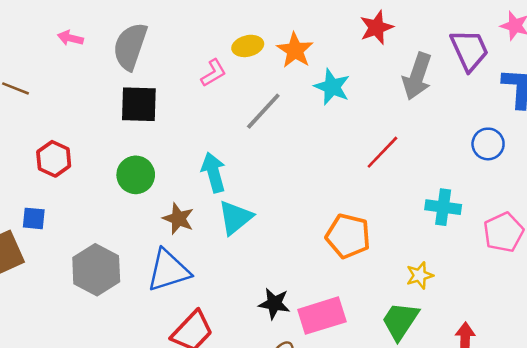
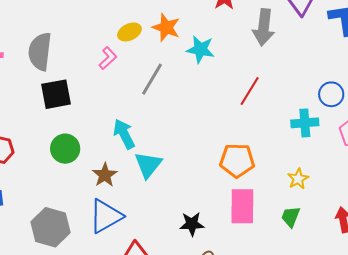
blue circle: (488, 144) -> (331, 94), moved
brown star: (178, 219) -> (105, 175), turned 30
pink rectangle: (322, 316) -> (242, 206), moved, turned -60
green trapezoid: (400, 321) -> (291, 217), size x0.7

